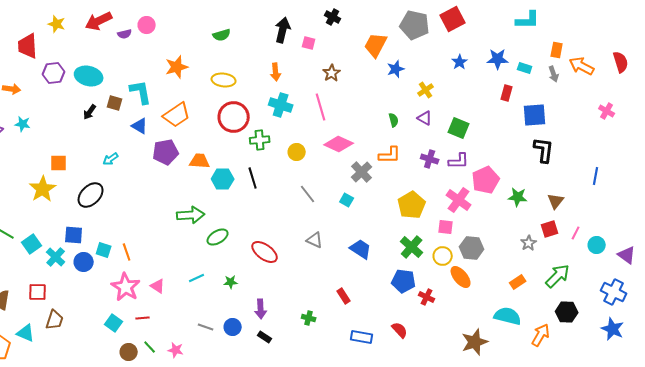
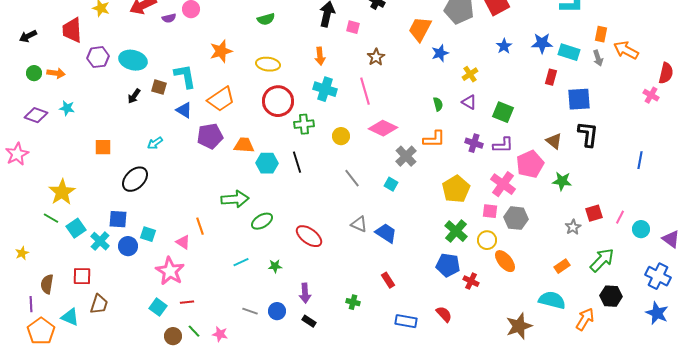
red semicircle: (621, 62) -> (666, 73), moved, turned 30
cyan rectangle: (525, 68) -> (569, 52), size x1.5
yellow star: (43, 189) -> (62, 192), moved
brown triangle: (556, 201) -> (554, 141), moved, turned -30
gray hexagon: (472, 248) -> (516, 218), moved
blue trapezoid: (361, 249) -> (386, 233), moved
orange line: (127, 252) -> (200, 226), moved
pink triangle: (158, 286) -> (183, 242), moved

